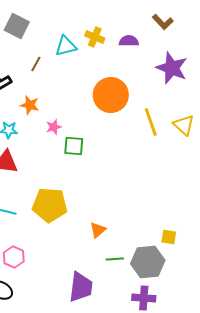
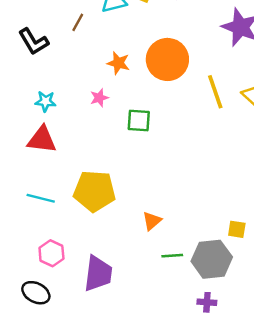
orange star: (30, 105) -> (118, 63), moved
green square: (74, 146) -> (139, 120), moved
purple trapezoid: (81, 287) -> (98, 274), moved
purple cross: (144, 298) -> (207, 302), size x0.7

